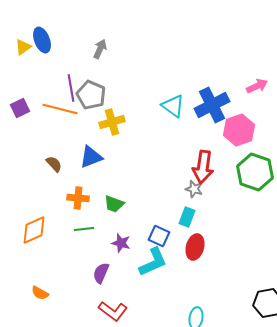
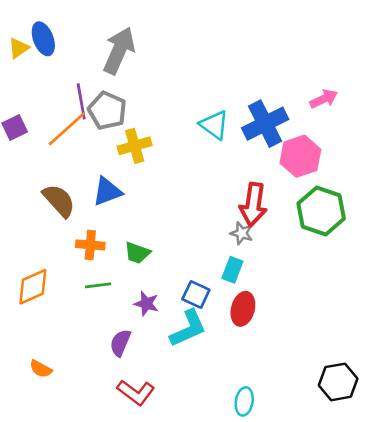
gray arrow: (100, 49) -> (119, 51), size x1.8
orange line: (60, 109) -> (67, 129), turned -56
brown semicircle: (54, 164) -> (59, 201), size x1.6

